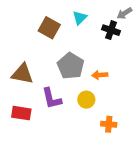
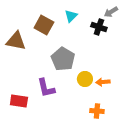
brown triangle: (22, 74) -> (16, 41), moved
orange arrow: (100, 75) -> (103, 82), moved
yellow circle: (86, 100) -> (85, 79), moved

